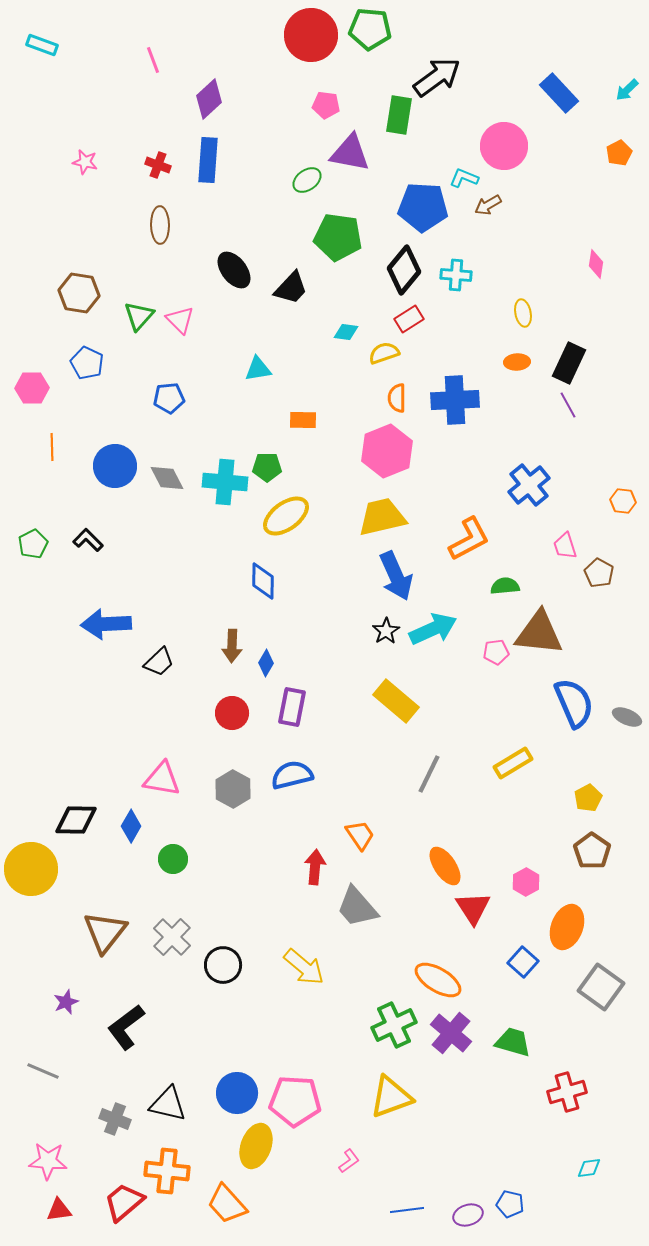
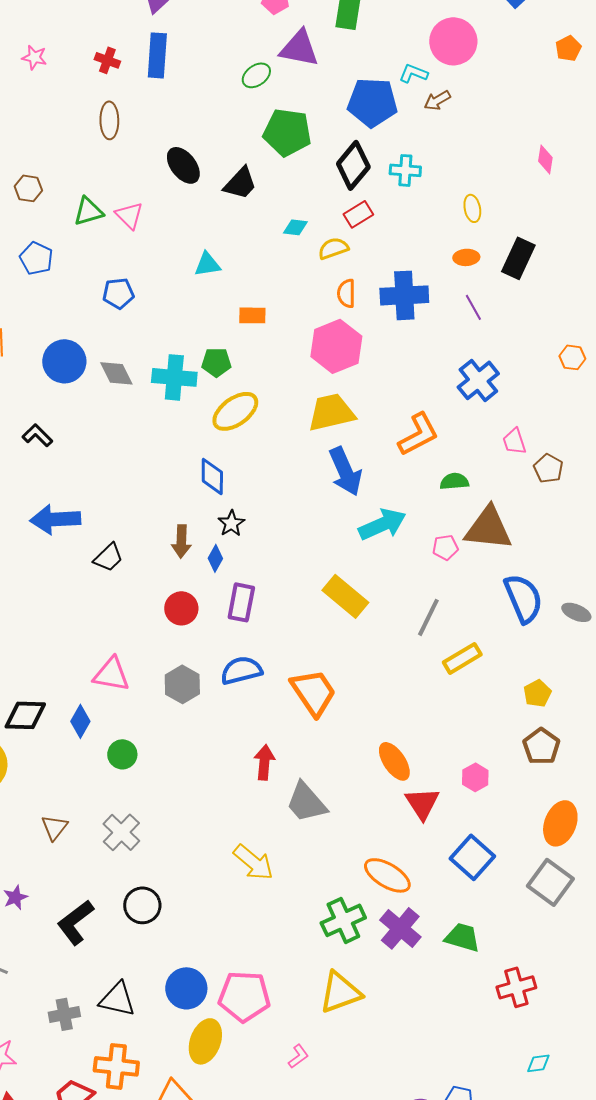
brown hexagon: (79, 293) -> (28, 188), size x0.7
green triangle: (139, 316) -> (88, 211), turned 32
purple line: (568, 405) -> (473, 307), moved
orange hexagon: (623, 501) -> (572, 357), moved
black star: (386, 631) -> (231, 523), moved
gray line: (429, 774) -> (428, 617), moved
orange trapezoid: (360, 835) -> (313, 692), moved, size x1.6
orange ellipse: (567, 927) -> (560, 823), moved
brown triangle: (105, 932) -> (54, 827), size x0.6
blue square: (523, 962) -> (472, 857), size x1.4
black circle: (223, 965) -> (142, 905), moved
gray cross: (115, 1119) -> (64, 1014), turned -32

